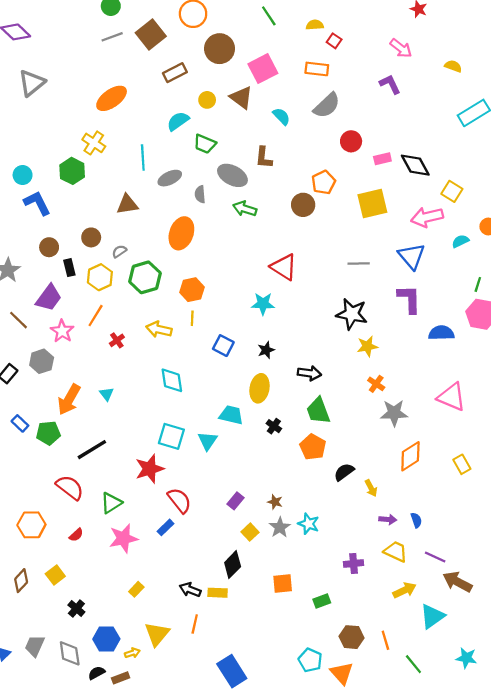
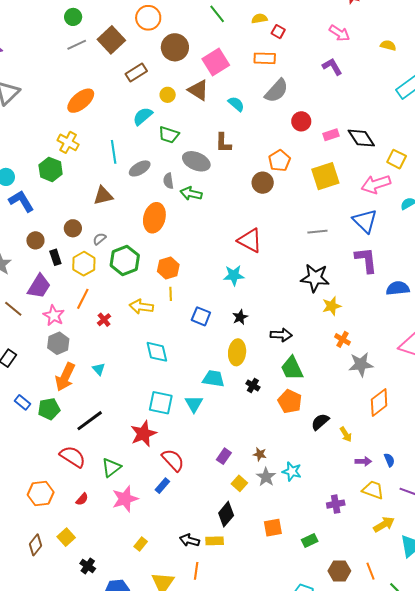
green arrow: (245, 209) -> (191, 194), moved
gray hexagon: (42, 361) -> (58, 343), moved

